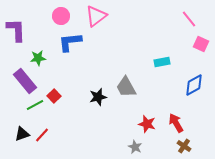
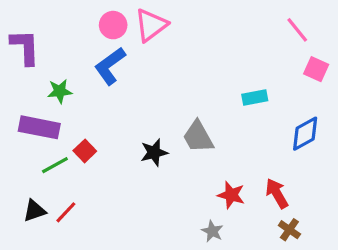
pink circle: (61, 16) -> (113, 25), moved
blue L-shape: (70, 42) -> (110, 66), turned -30
purple rectangle: (25, 81) -> (39, 127), turned -40

